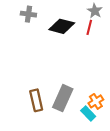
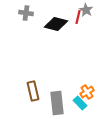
red line: (89, 27) -> (78, 17), moved
gray rectangle: (63, 98) -> (57, 103), moved, turned -30

